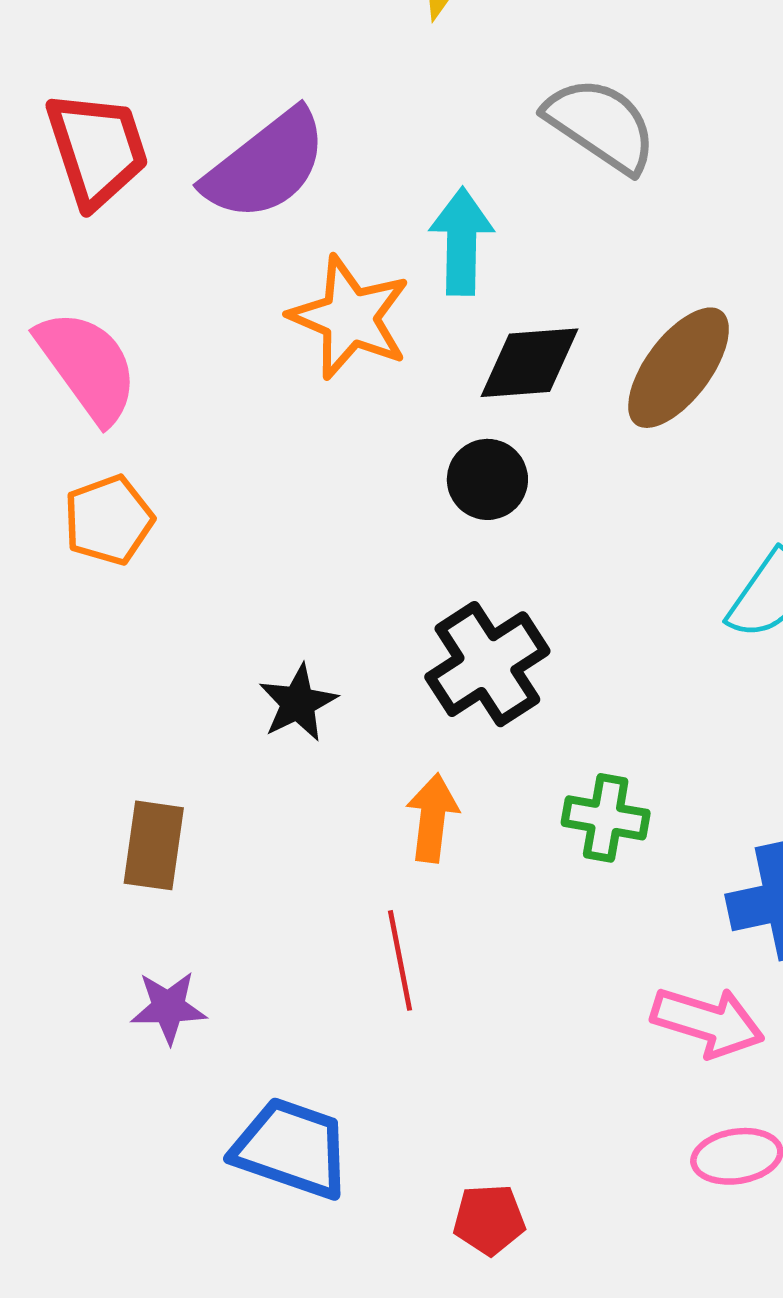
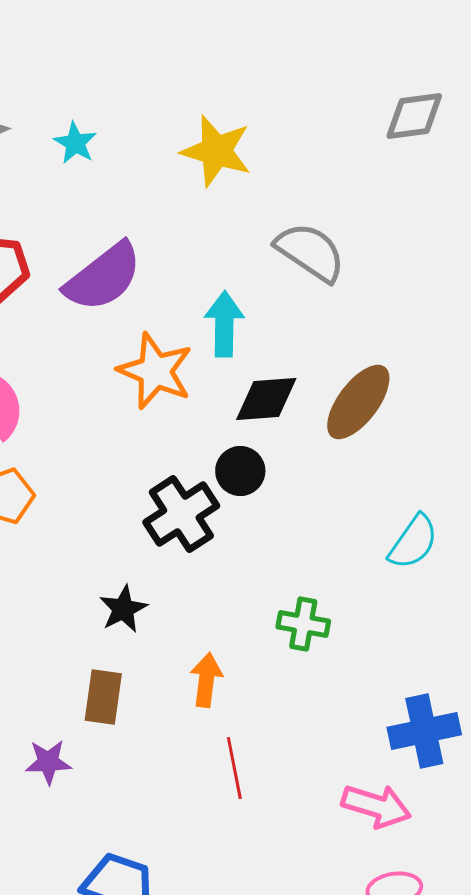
black cross: (487, 664) -> (181, 514), moved
green cross: (606, 818) -> (303, 624), moved
brown rectangle: (154, 845) -> (103, 697), moved
red line: (400, 960) -> (234, 768), moved
purple star: (168, 1007) -> (48, 762), moved

